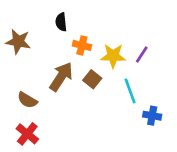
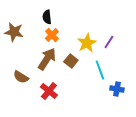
orange cross: (82, 45) -> (52, 35), moved, turned 32
yellow star: (113, 56) -> (87, 43), turned -30
red cross: (27, 134) -> (49, 91), moved

